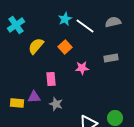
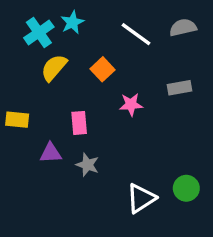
cyan star: (65, 19) -> (72, 22), moved
cyan cross: (16, 25) -> (39, 32), moved
yellow rectangle: (17, 103) -> (17, 120), moved

